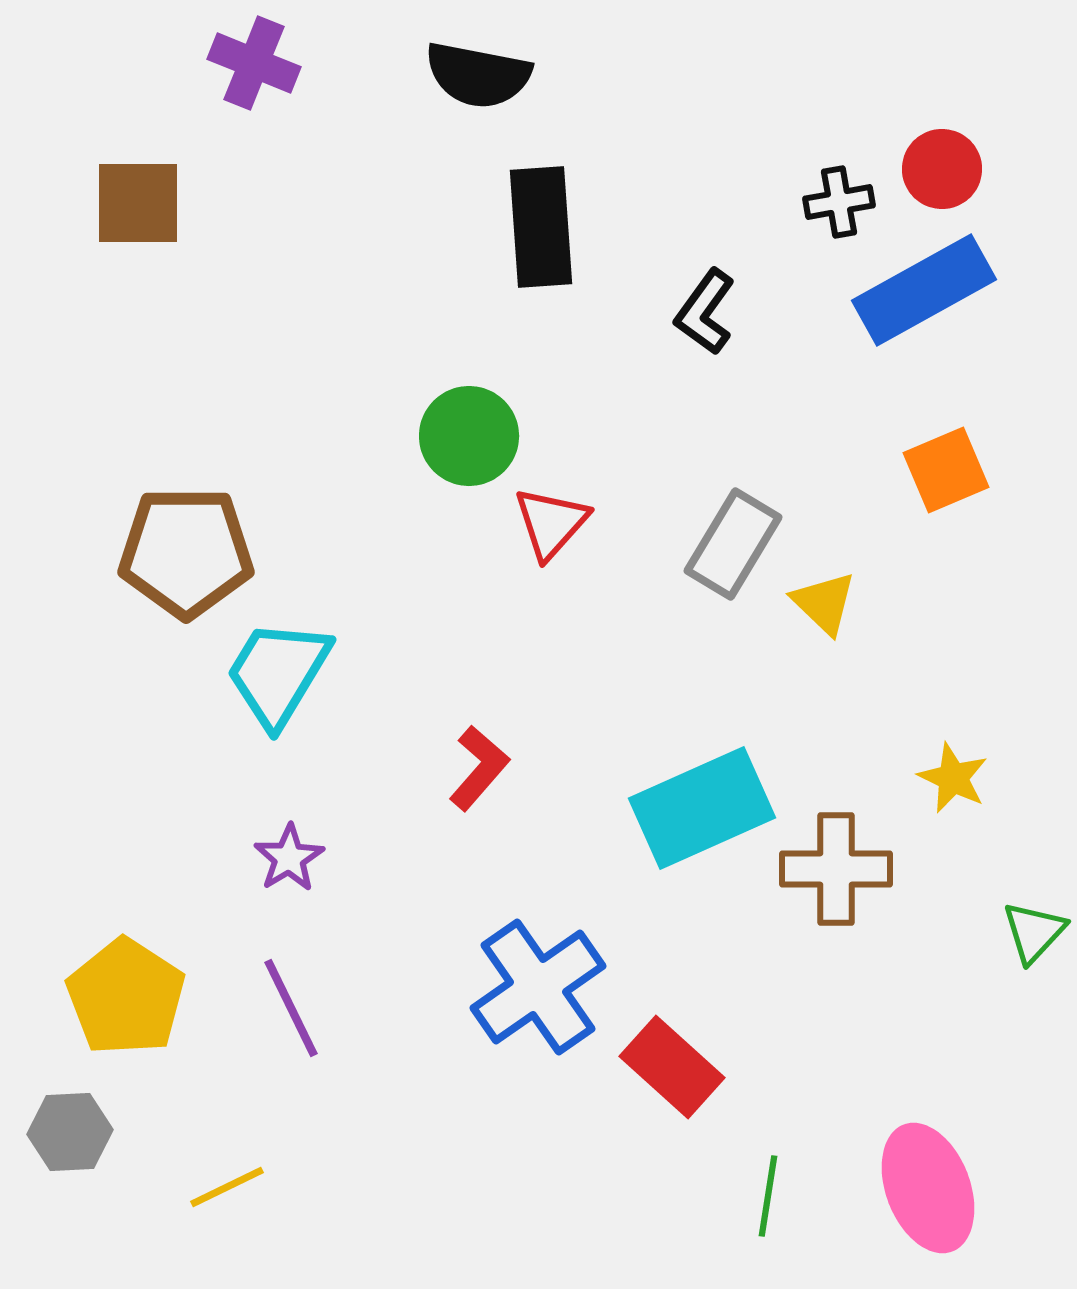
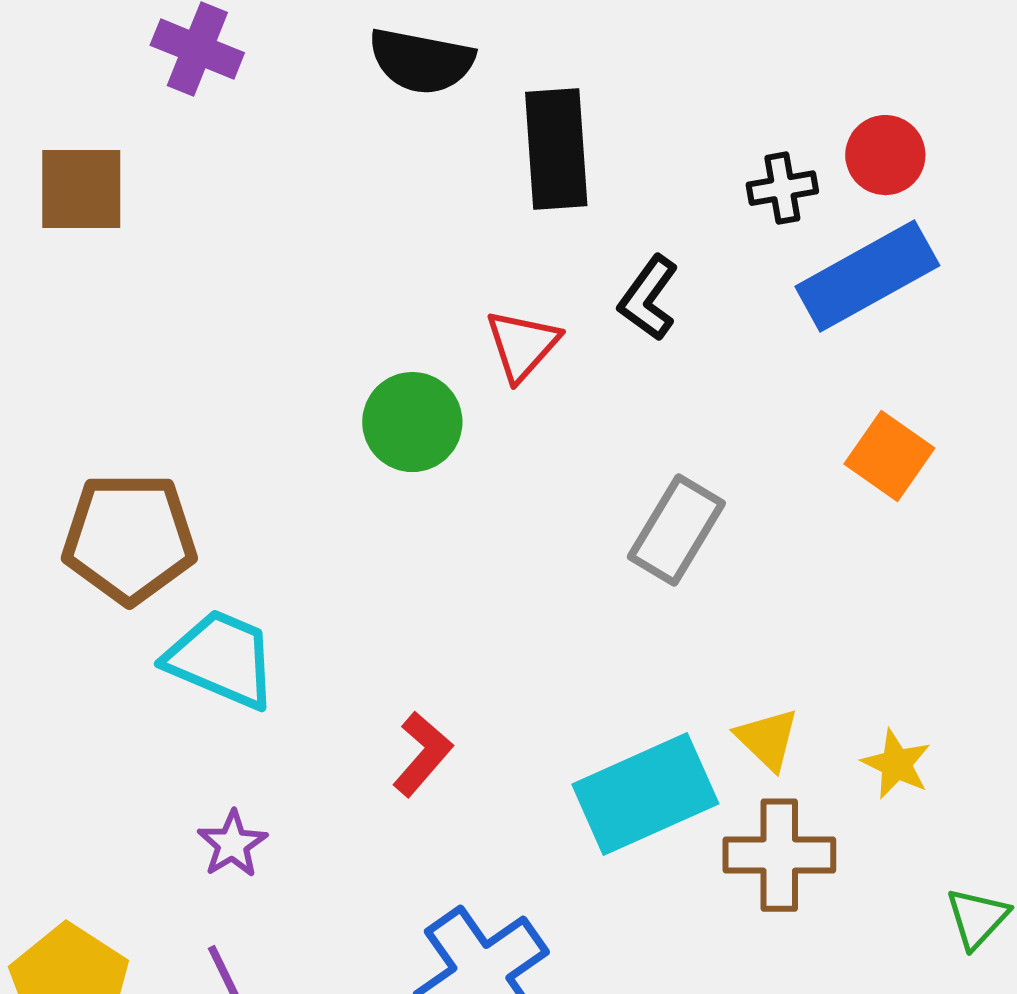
black rectangle: (541, 227) -> (556, 149), moved
orange square: (946, 470) -> (889, 456), turned -32
red triangle: (551, 523) -> (522, 345), moved
yellow triangle: (824, 603) -> (767, 739), moved
cyan trapezoid: (278, 673) -> (221, 659), turned 82

